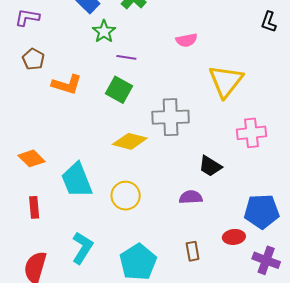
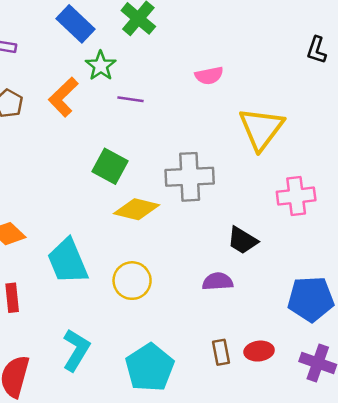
orange L-shape: (67, 84) -> (63, 97), moved, turned 120
green square: (119, 90) -> (110, 166), moved
red ellipse: (234, 237) -> (259, 351), moved

